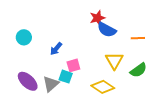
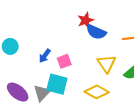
pink square: (73, 65) -> (64, 61), moved
cyan square: (66, 77) -> (57, 84), size x1.5

